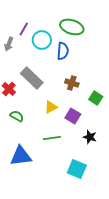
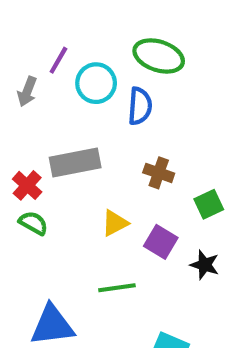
gray rectangle: (32, 78) -> (75, 162), turned -55
green square: (96, 98) -> (209, 204), turned 32
green semicircle: (17, 116) -> (33, 223), moved
black star: (90, 137) -> (205, 265), moved

